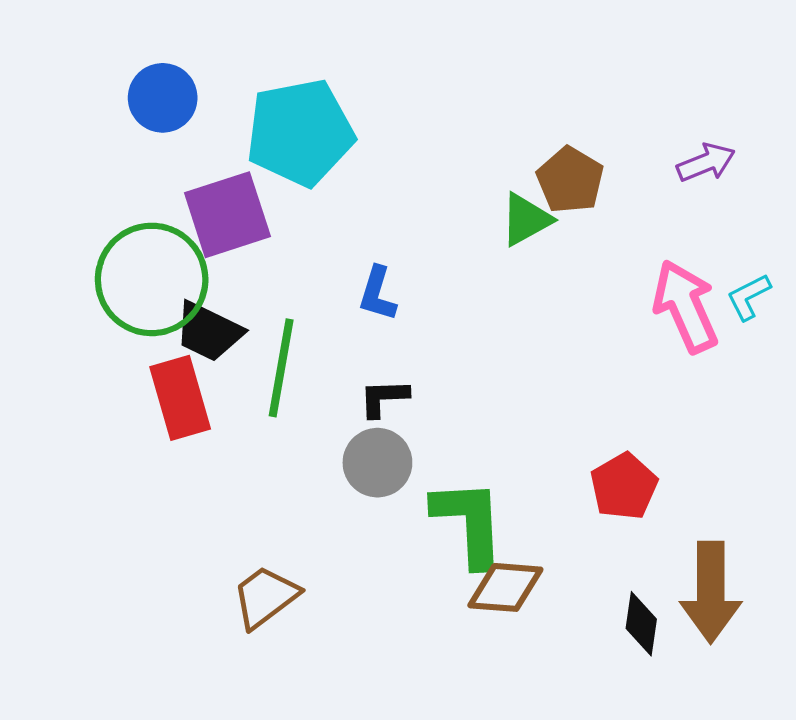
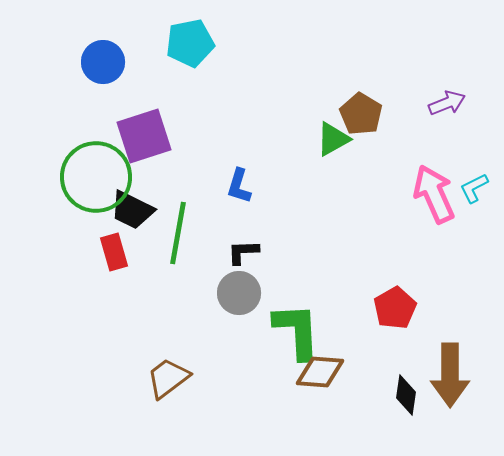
cyan pentagon: (300, 133) -> (190, 43), moved, size x0.7
red rectangle: (180, 398) -> (114, 252), size x0.7

